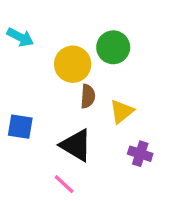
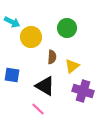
yellow circle: (73, 64) -> (31, 37), moved
purple cross: (140, 154) -> (83, 91), size x1.5

